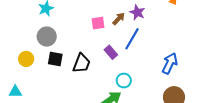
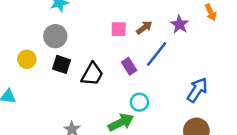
purple star: (137, 12) -> (180, 24), moved

